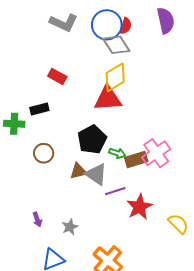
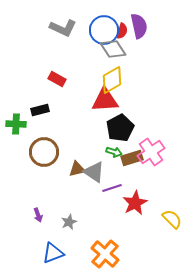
purple semicircle: (166, 21) -> (139, 26), moved
black pentagon: (92, 140) -> (120, 128), moved
brown circle: (44, 153) -> (44, 152), size x1.5

